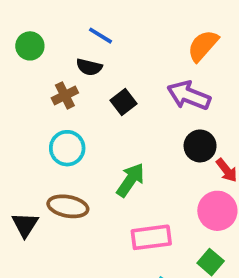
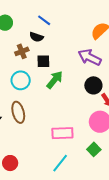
black square: (123, 102) -> (43, 61), moved, turned 32
green arrow: (130, 180) -> (55, 80), moved
brown ellipse: (68, 206) -> (18, 112), turned 60

